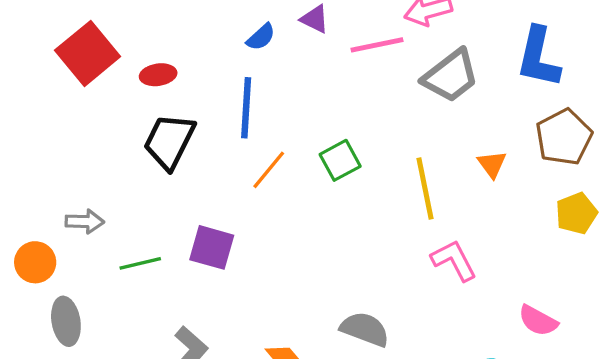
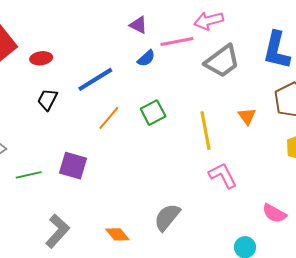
blue semicircle: (261, 37) -> (146, 58), moved
blue line: (246, 108) -> (95, 79), turned 54
black trapezoid: (169, 141) -> (48, 100), size x0.6
gray semicircle: (365, 329) -> (167, 217), turned -72

